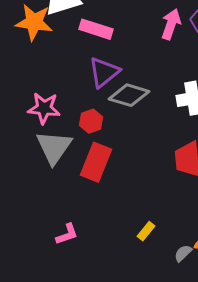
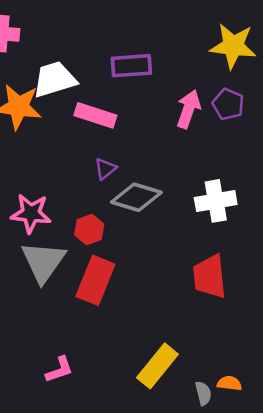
purple triangle: (104, 72) -> (105, 169), size x0.6
yellow rectangle: (146, 231) -> (157, 366), size x1.8
gray semicircle: (183, 253) -> (203, 393), turned 120

